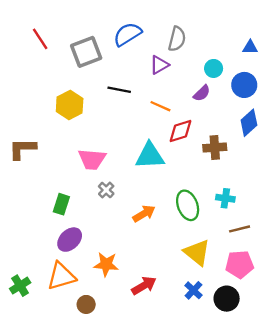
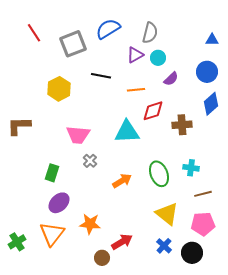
cyan circle: (214, 68) -> (158, 58), moved
orange line: (160, 106) -> (136, 90), turned -30
orange triangle: (61, 276) -> (52, 234), turned -36
brown circle: (86, 304) -> (102, 258), moved

